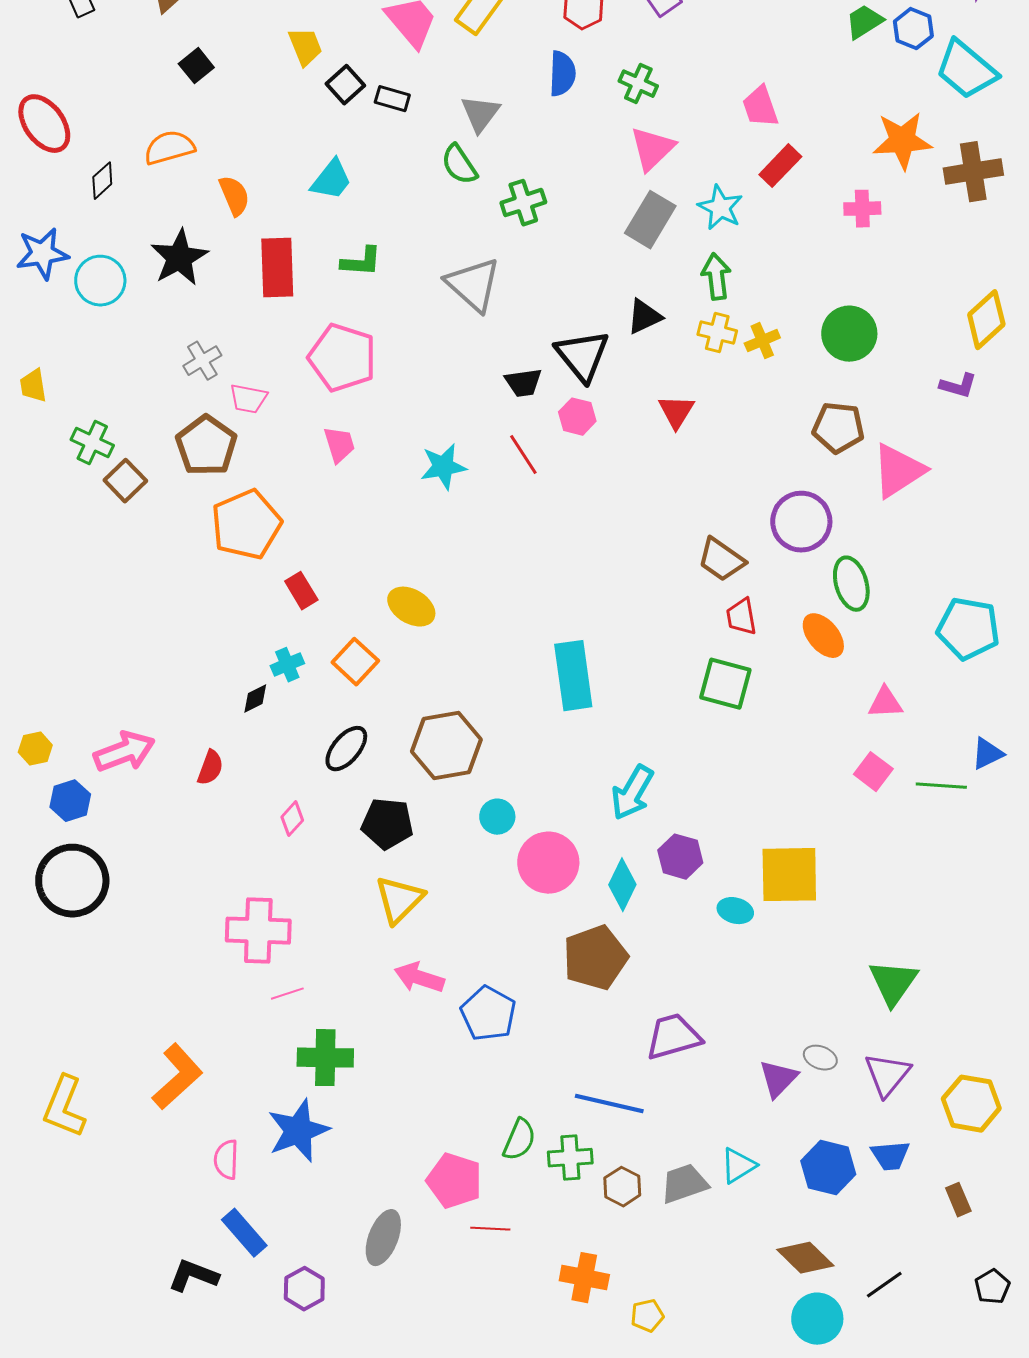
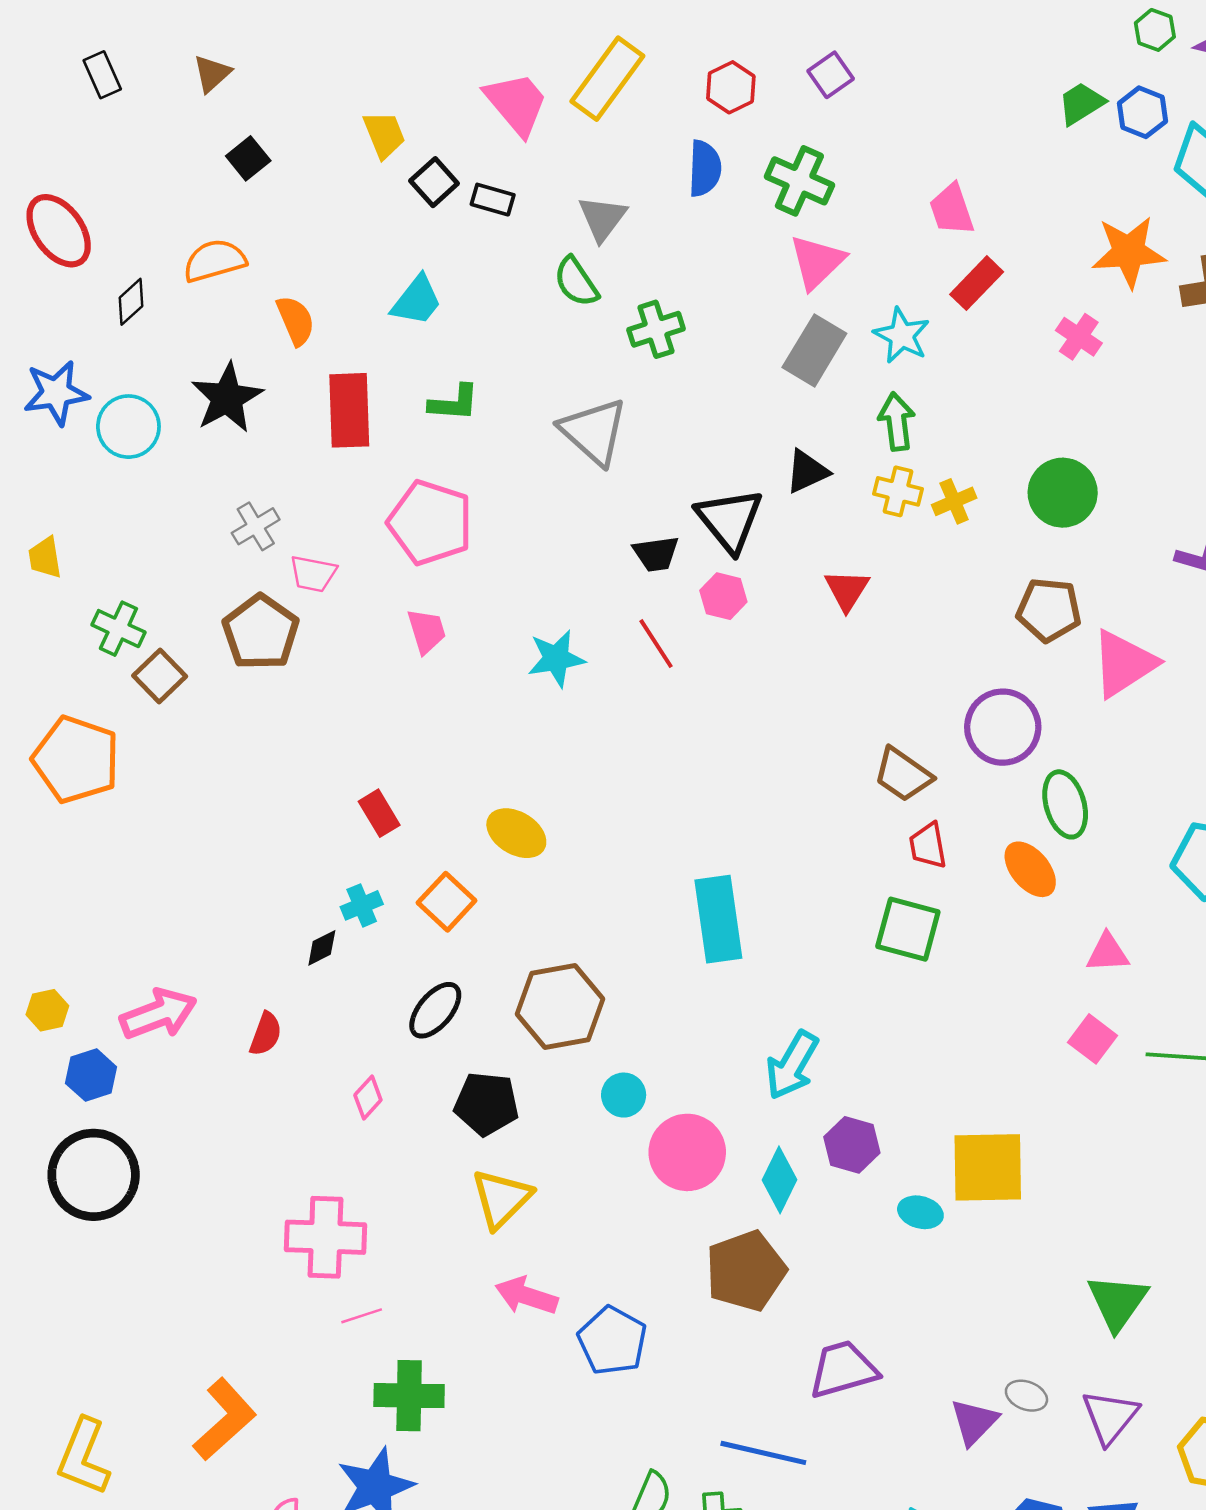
green cross: (638, 84) -> (799, 181), size x1.4
pink cross: (862, 209) -> (1079, 337), turned 36
orange pentagon: (246, 525) -> (76, 760), moved, turned -30

